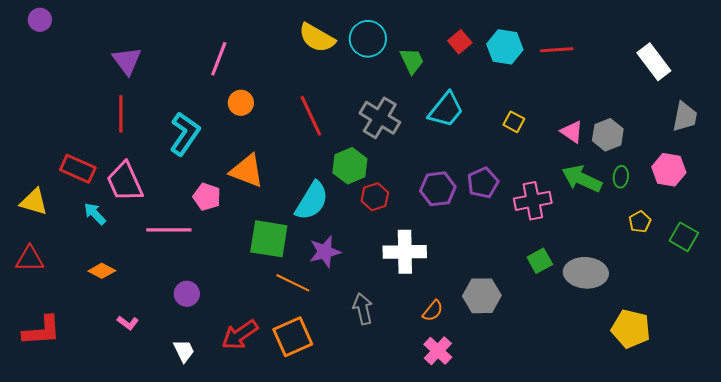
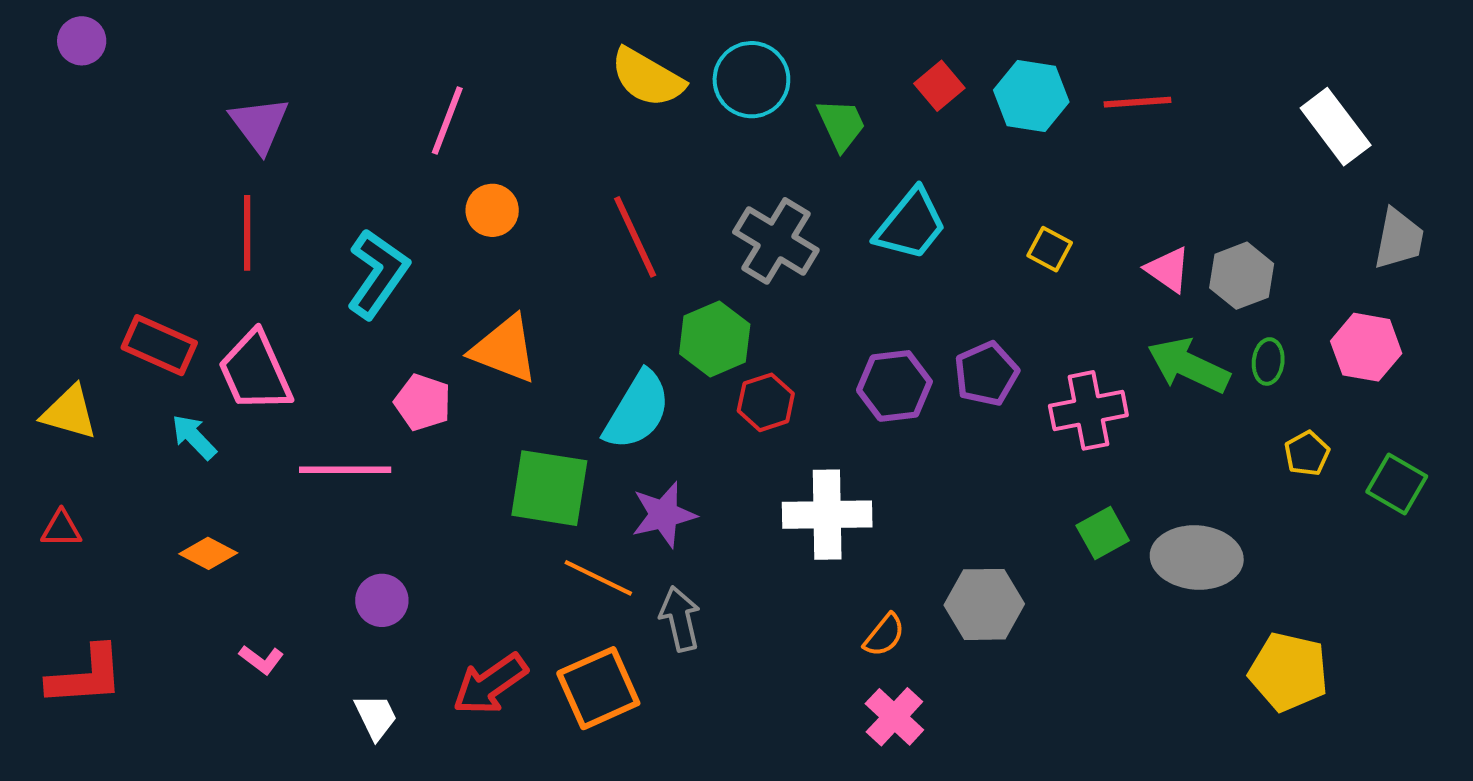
red triangle: (30, 259) -> (61, 529), size x0.7
gray arrow: (363, 309) -> (680, 619), moved

